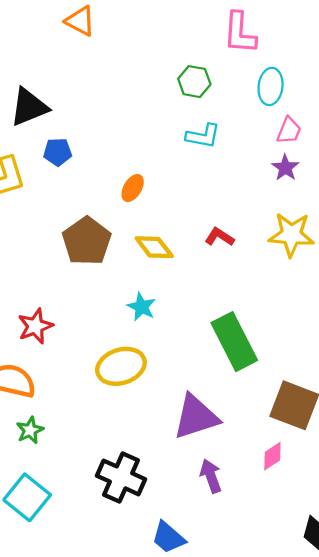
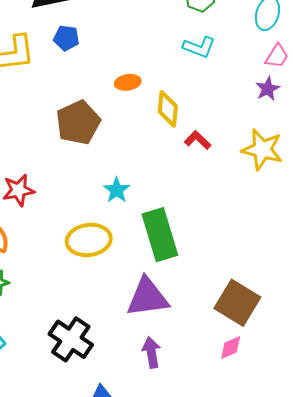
orange ellipse: (133, 188) -> (128, 82), turned 40
yellow diamond: (154, 247) -> (168, 109), moved, turned 33
green rectangle: (234, 342) -> (160, 235), moved
pink diamond: (272, 456) -> (231, 347), moved

